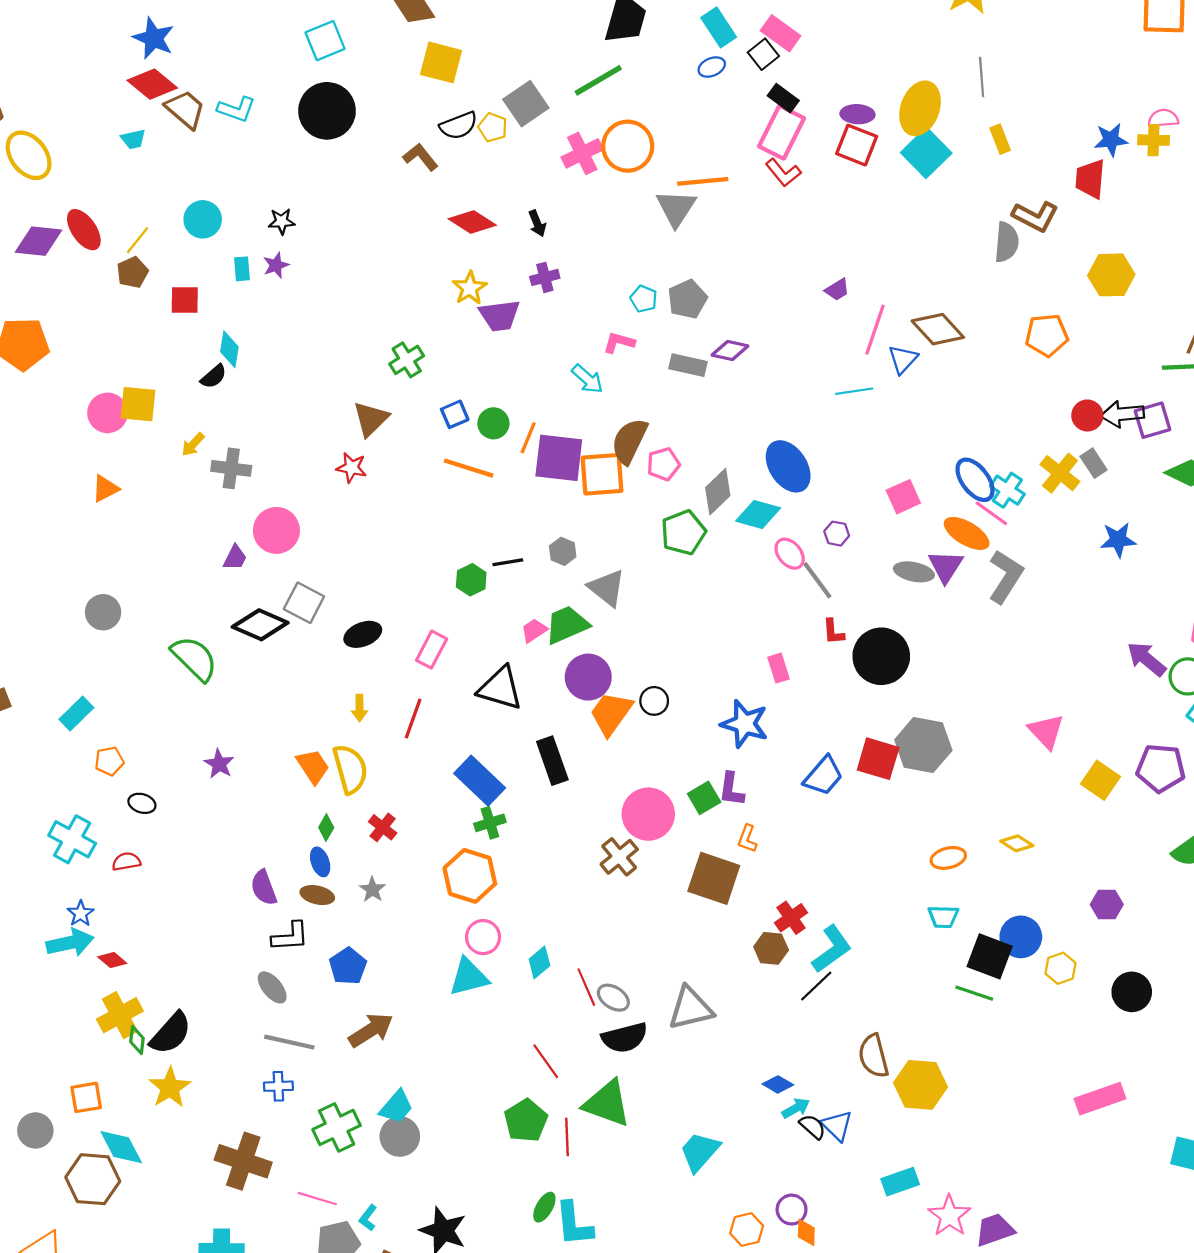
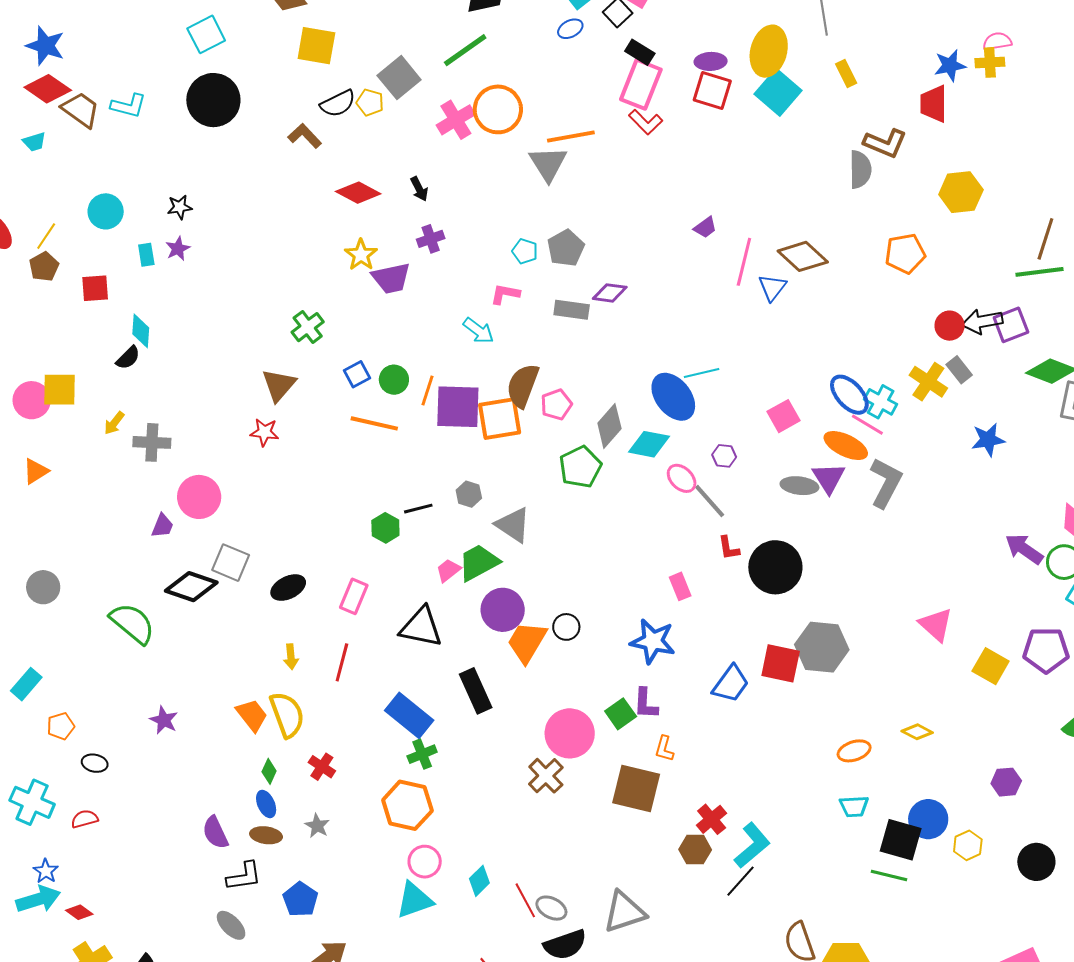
cyan line: (854, 391) -> (702, 373), moved

